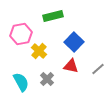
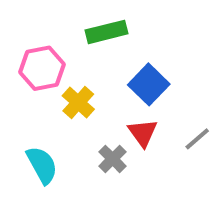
red triangle: (71, 66) -> (143, 133), turned 42
gray cross: (47, 79) -> (113, 159), moved

